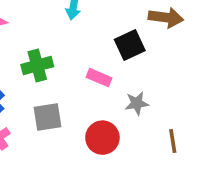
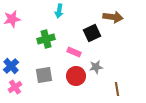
green cross: (37, 66) -> (46, 39), moved
red circle: (102, 138) -> (76, 76), moved

